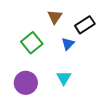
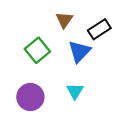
blue triangle: (68, 44) -> (79, 51), size x1.5

